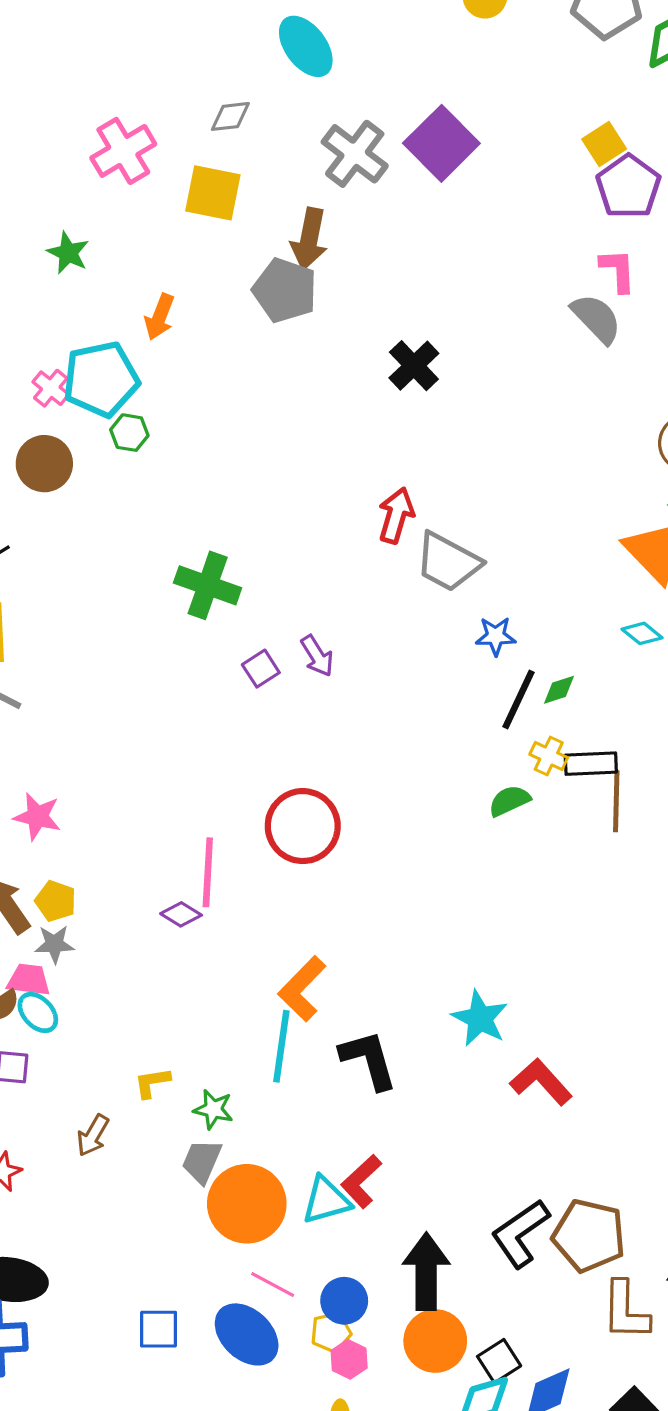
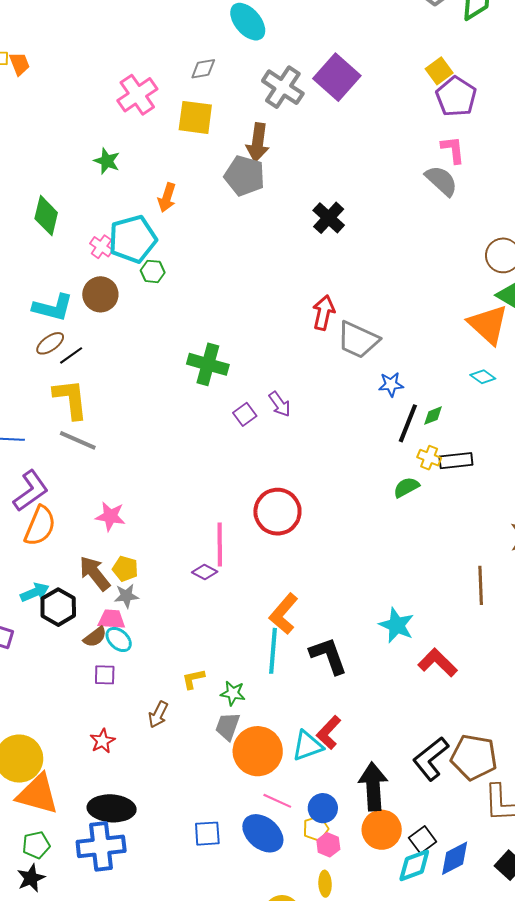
brown line: (616, 801) -> (481, 585), moved

